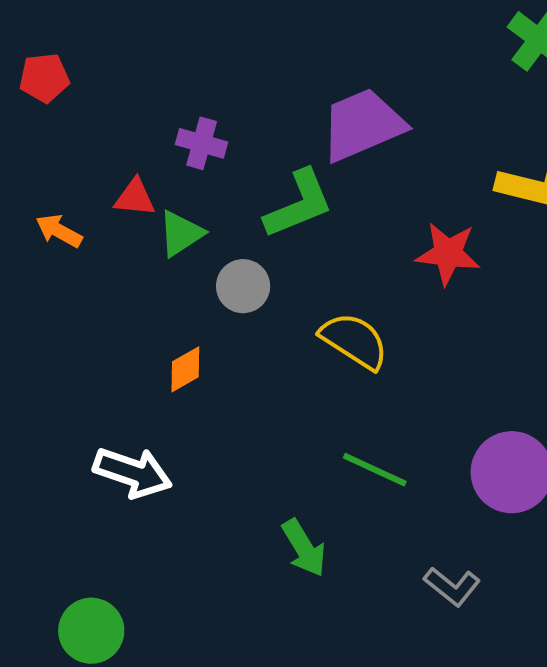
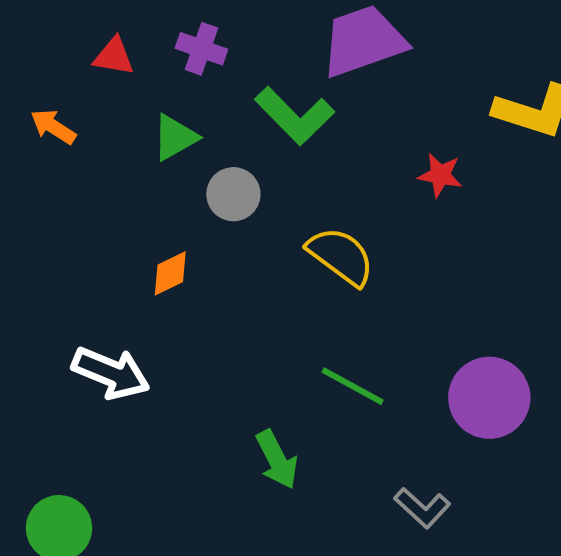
red triangle: (135, 198) -> (114, 56), moved
green L-shape: (299, 204) -> (294, 116), turned 64
red star: (448, 253) -> (440, 175), size x0.7

